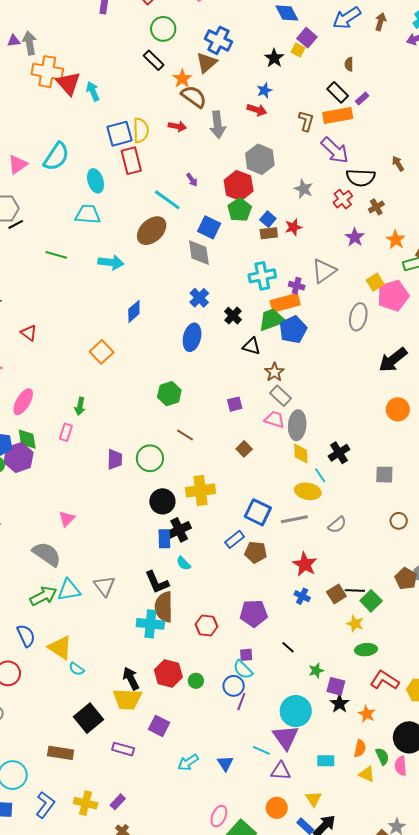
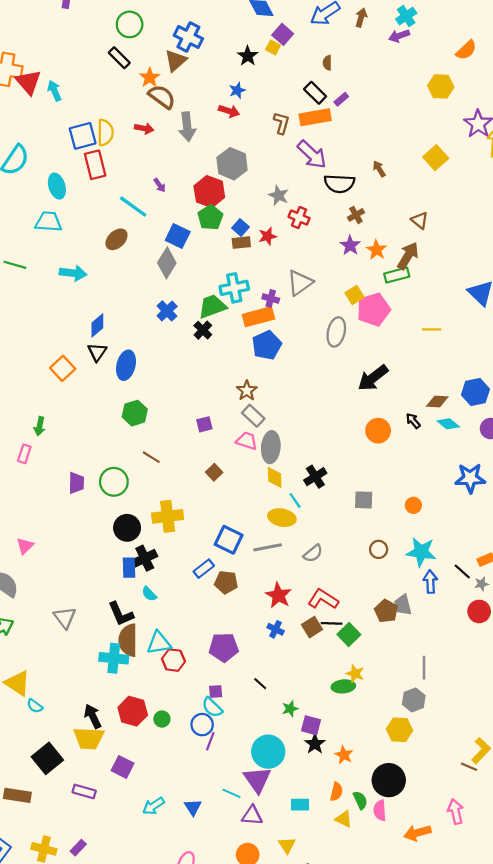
red cross: (343, 199) -> (299, 218), moved, turned -30
brown ellipse: (152, 231) -> (116, 239), size x0.7
purple star: (355, 237) -> (350, 245), moved
gray diamond: (199, 253) -> (167, 263), turned 40
green trapezoid: (272, 320) -> (212, 306), moved
blue ellipse: (192, 337) -> (126, 365), moved
black triangle: (251, 346) -> (97, 352), moved, turned 48
cyan triangle: (69, 590) -> (159, 643), moved
yellow star: (355, 624) -> (355, 674), moved
red L-shape: (385, 680) -> (323, 599), moved

